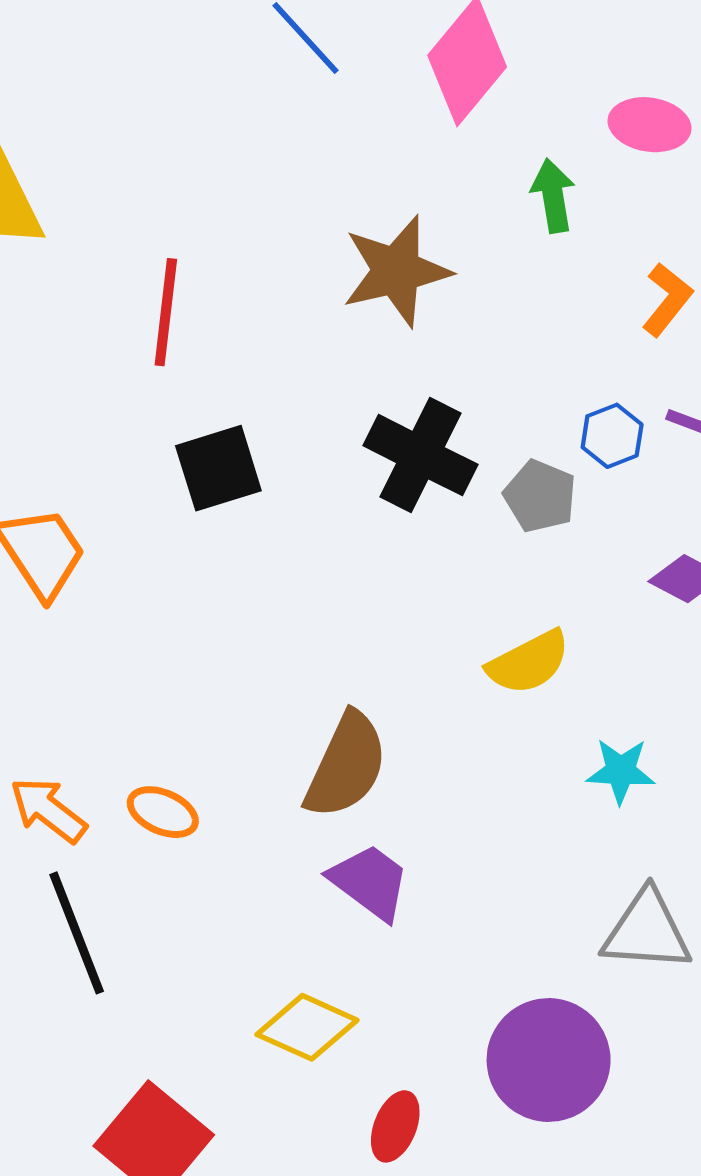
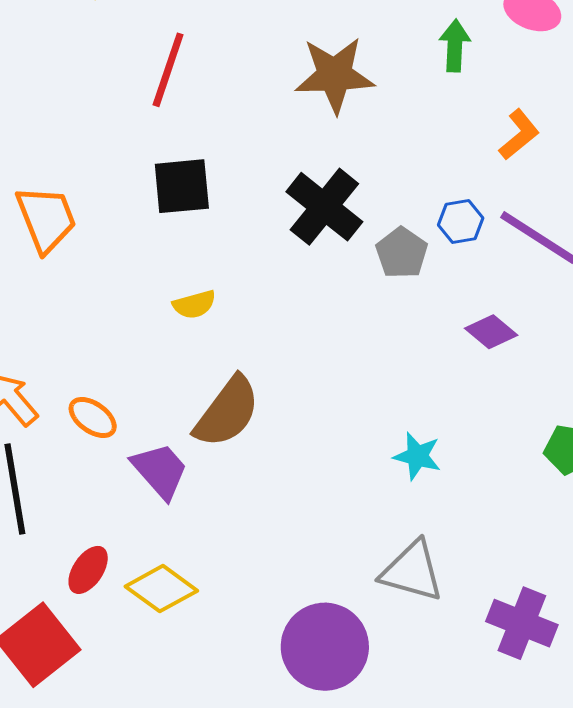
yellow semicircle: (529, 662) -> (194, 304), moved, size x0.7
purple trapezoid: (370, 882) -> (160, 471), moved
red ellipse: (395, 1126) -> (88, 570), moved

